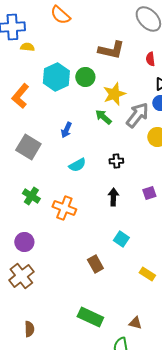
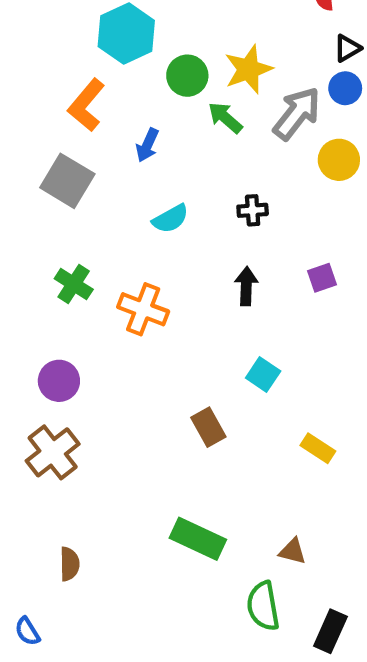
green circle: (85, 77) -> (187, 76), moved
orange L-shape: (20, 96) -> (86, 105), moved

